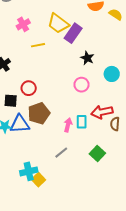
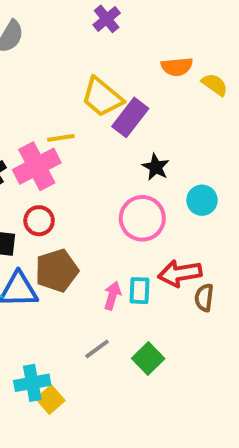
pink cross: (23, 24) -> (37, 166), moved, size x1.6
pink circle: (82, 85) -> (142, 218), size x1.5
green square: (97, 154) -> (148, 358), moved

